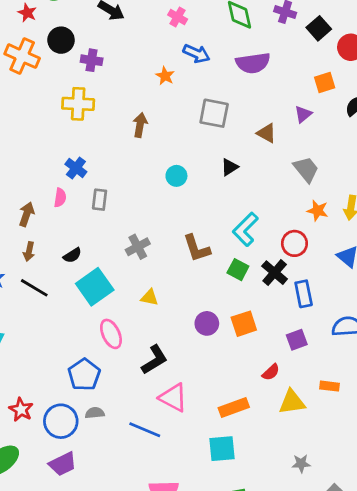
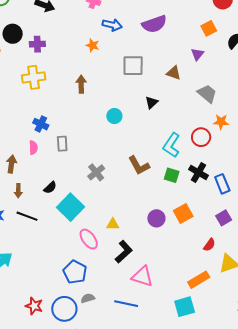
red circle: (294, 243) -> (201, 137), moved
yellow triangle: (150, 297) -> (113, 224), moved
orange rectangle: (234, 408) -> (199, 280), moved

